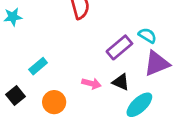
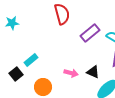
purple rectangle: (119, 47) -> (90, 33), moved
black square: (15, 95) -> (16, 74), moved

